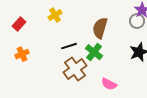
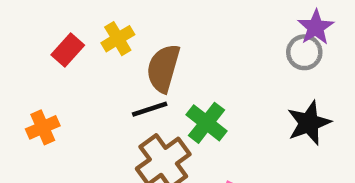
red rectangle: (19, 24) -> (68, 50), moved
brown semicircle: (100, 28) -> (163, 68), moved

